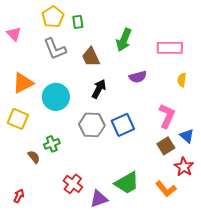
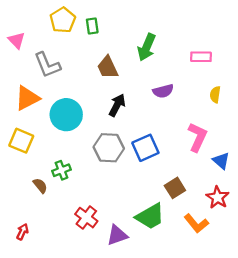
pink rectangle: (170, 48) -> (201, 57), size x0.7
gray L-shape: (55, 49) -> (47, 65), moved
brown square: (166, 146) -> (175, 188), moved

